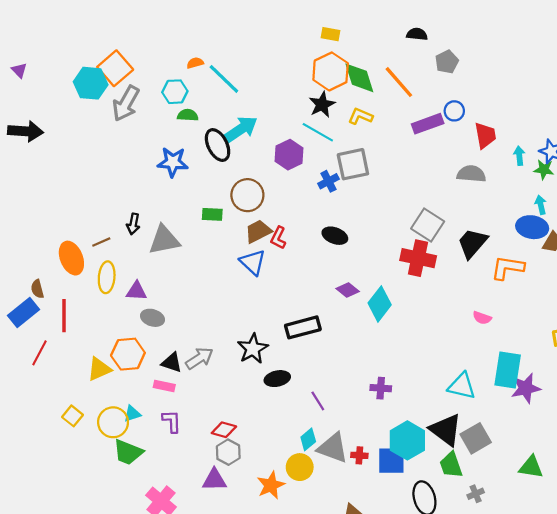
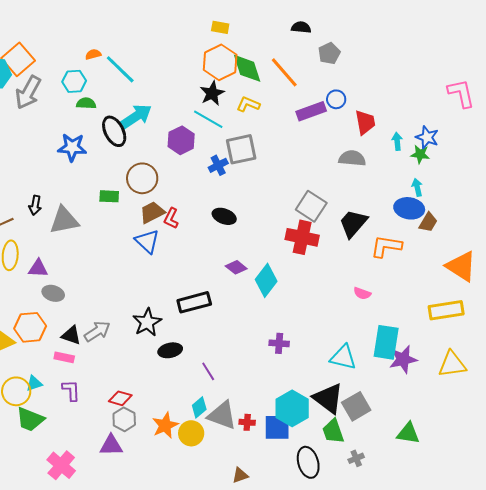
purple cross: (381, 388) -> (279, 343), moved
orange star: (271, 485) -> (165, 425), moved

